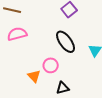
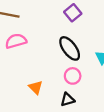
pink circle: (51, 65) -> (73, 76), moved

